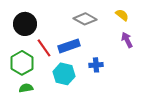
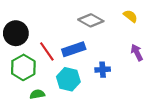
black circle: (25, 24) -> (16, 33), moved
purple arrow: (127, 40) -> (137, 52), moved
green semicircle: (26, 88) -> (37, 94), moved

